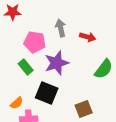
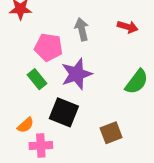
red arrow: (88, 37) -> (128, 27), moved

